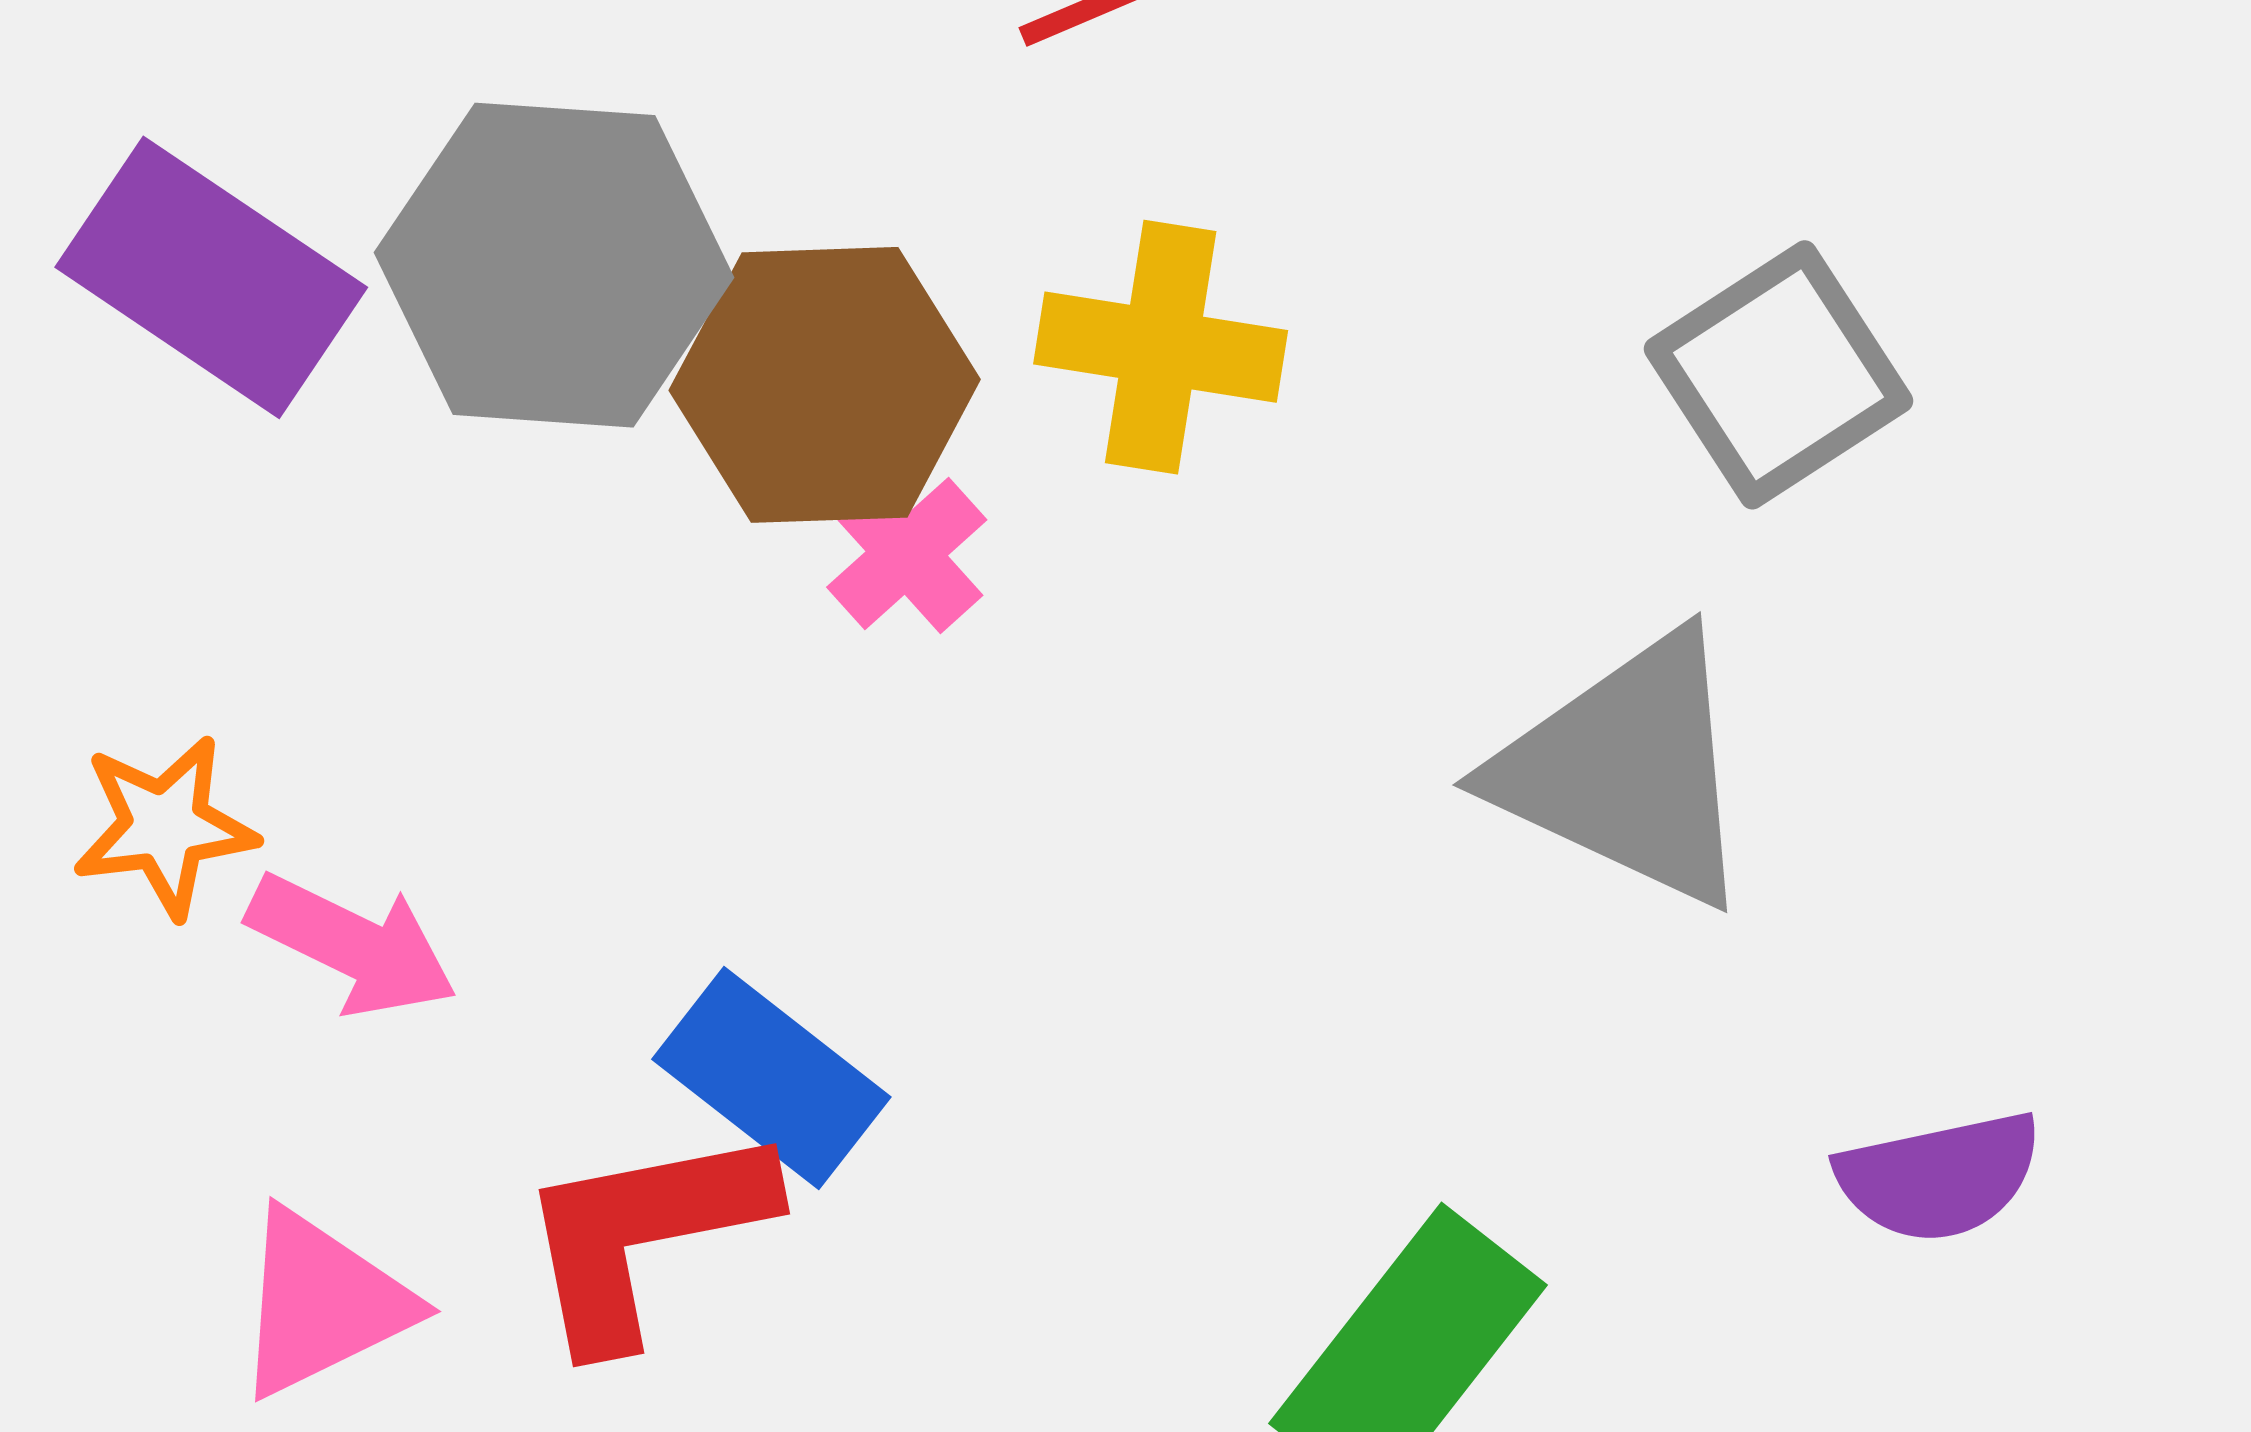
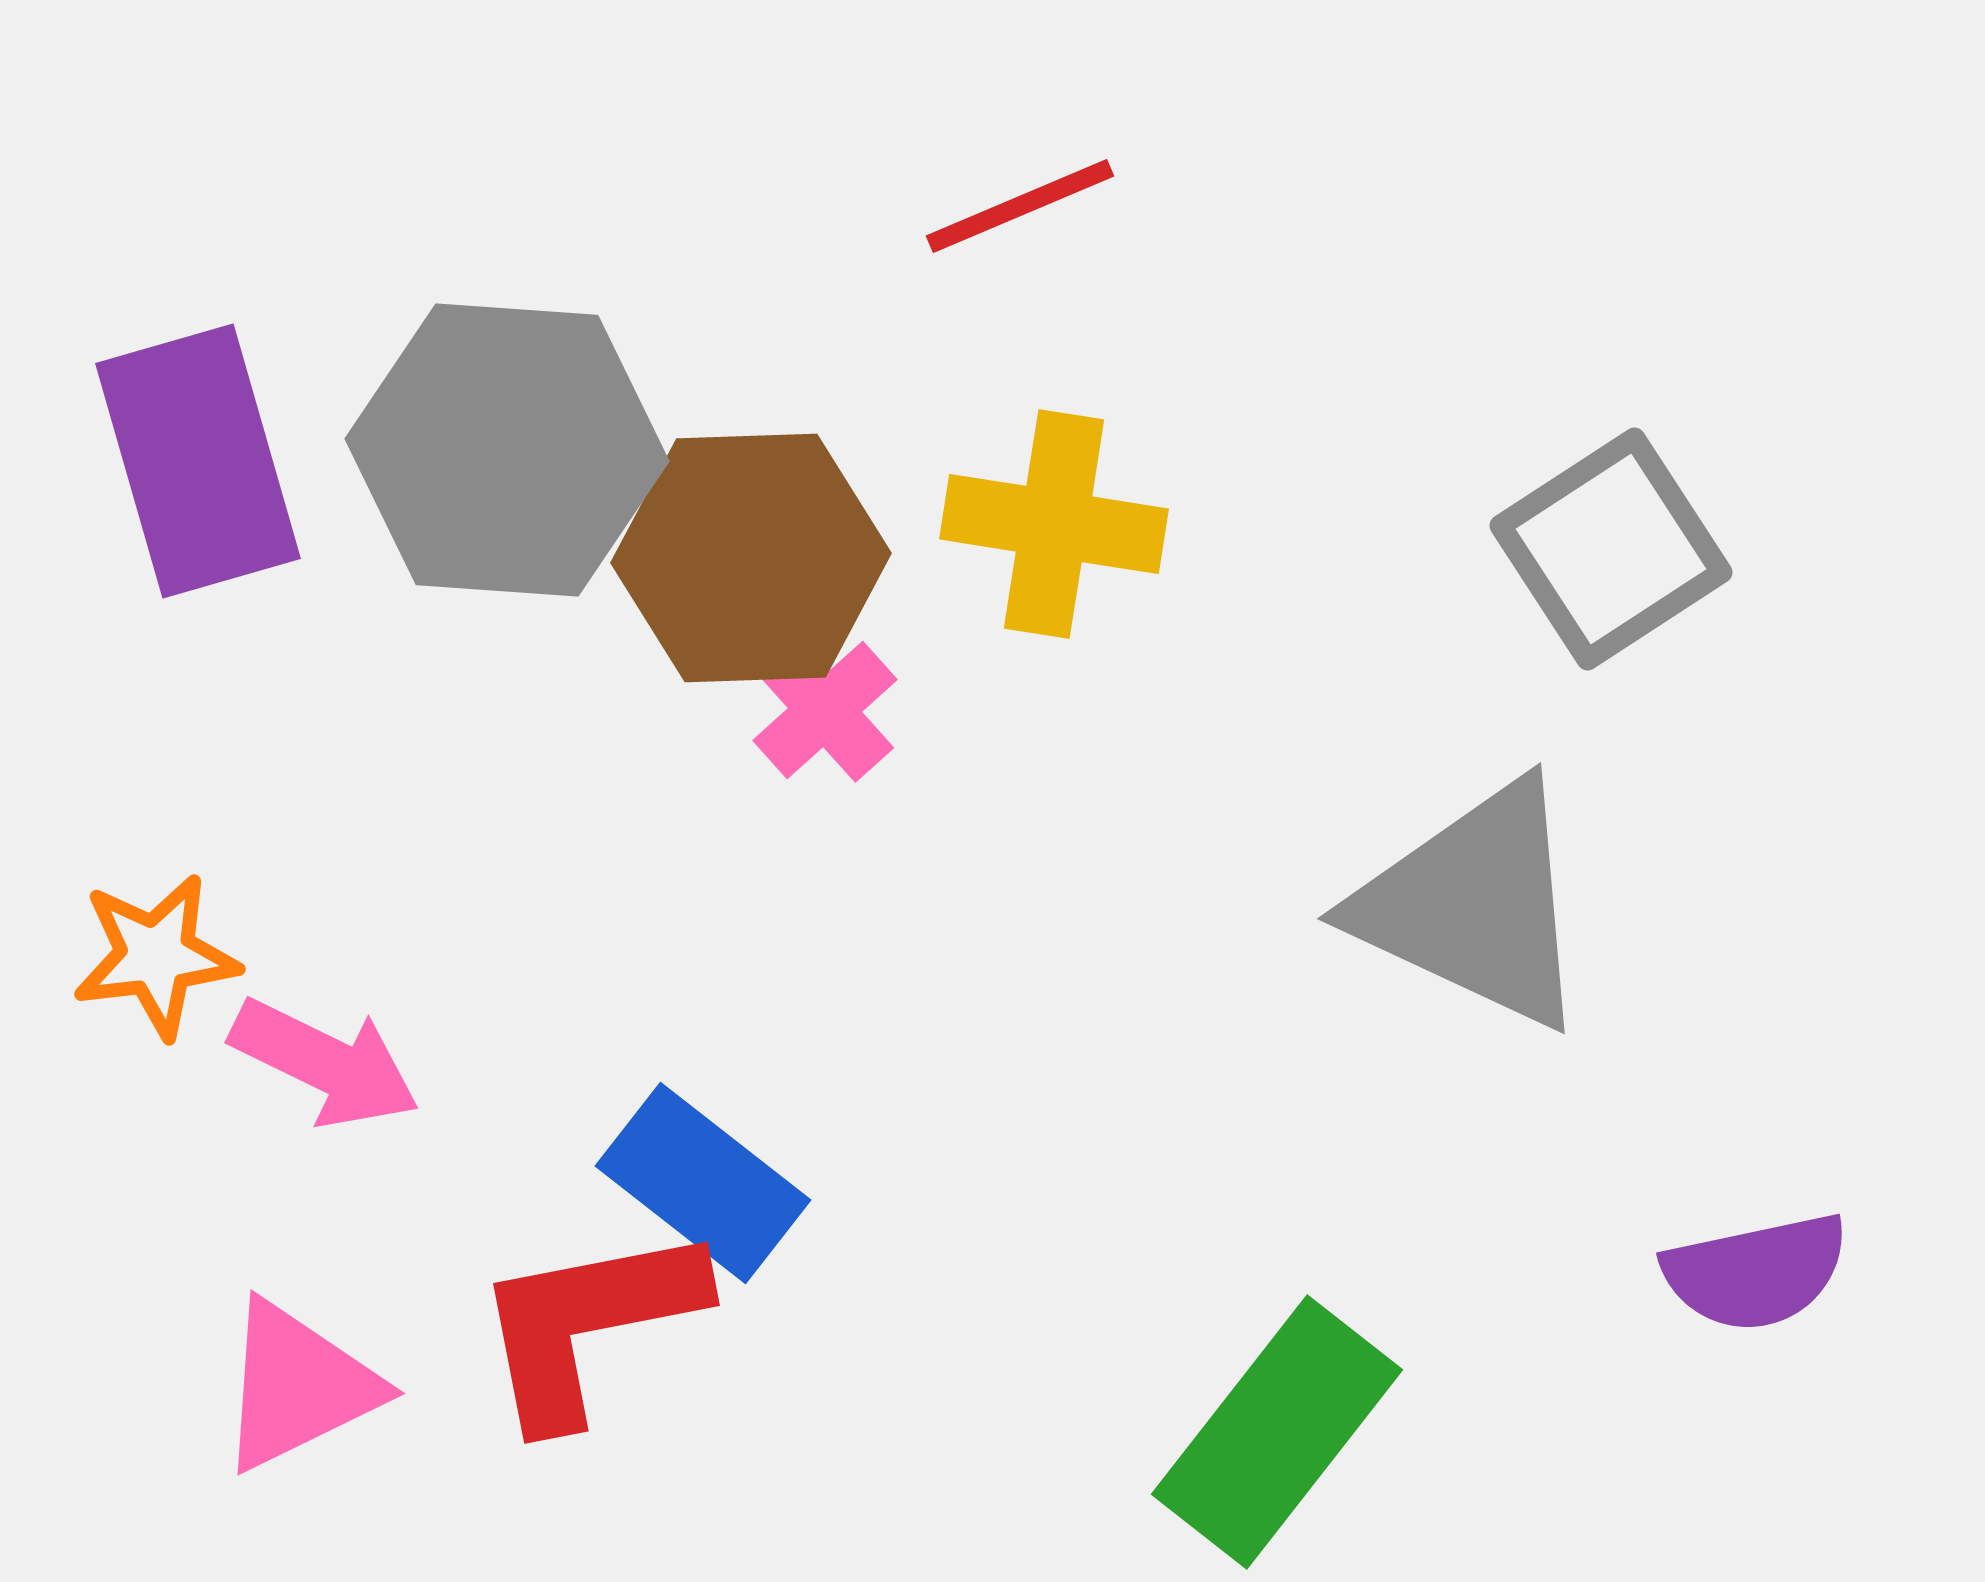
purple rectangle: (211, 277) -> (198, 461), turned 40

